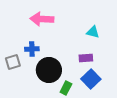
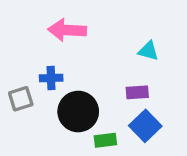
green rectangle: (66, 88) -> (105, 140), turned 56

